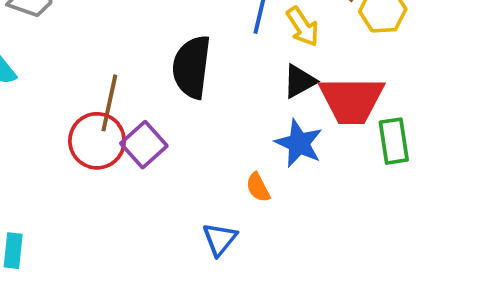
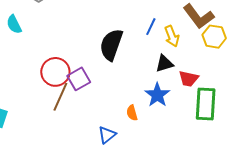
red trapezoid: (352, 100) -> (189, 79), size x0.6
brown line: (109, 103) -> (60, 97), moved
green rectangle: (394, 141) -> (206, 104), size x1.4

